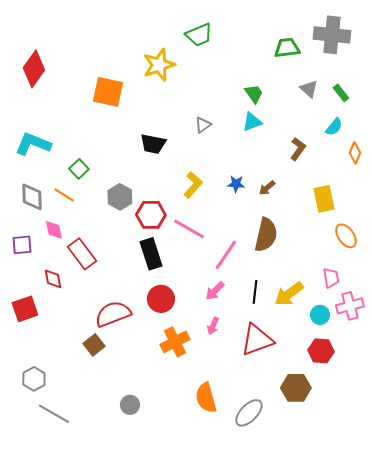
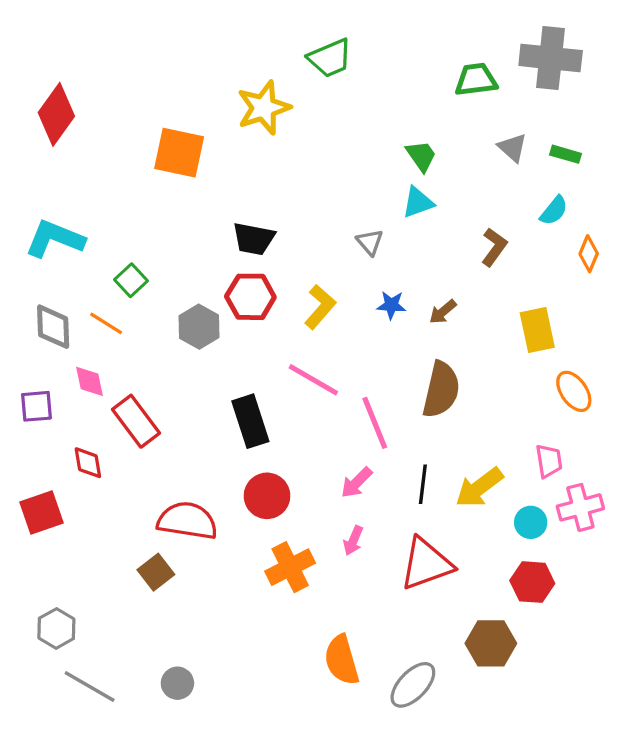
green rectangle: (341, 93) -> (565, 154), turned -36
gray triangle: (203, 125) -> (370, 242), moved, turned -36
red hexagon: (151, 215) -> (250, 297), moved
pink line: (226, 255) -> (375, 423), turned -56
red semicircle: (113, 314) -> (187, 521), turned 30
gray circle: (130, 405) -> (177, 683), moved

